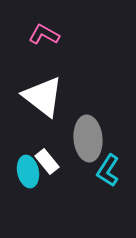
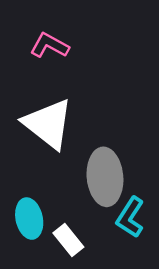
white rectangle: (47, 162) -> (68, 240), moved

